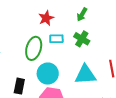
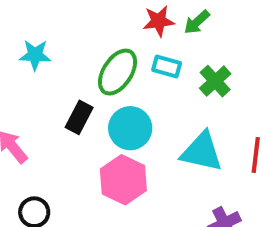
green arrow: (82, 14) -> (197, 22), moved
black rectangle: (19, 86) -> (79, 117), moved

